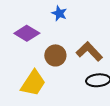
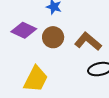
brown circle: (55, 55) -> (53, 37), moved

